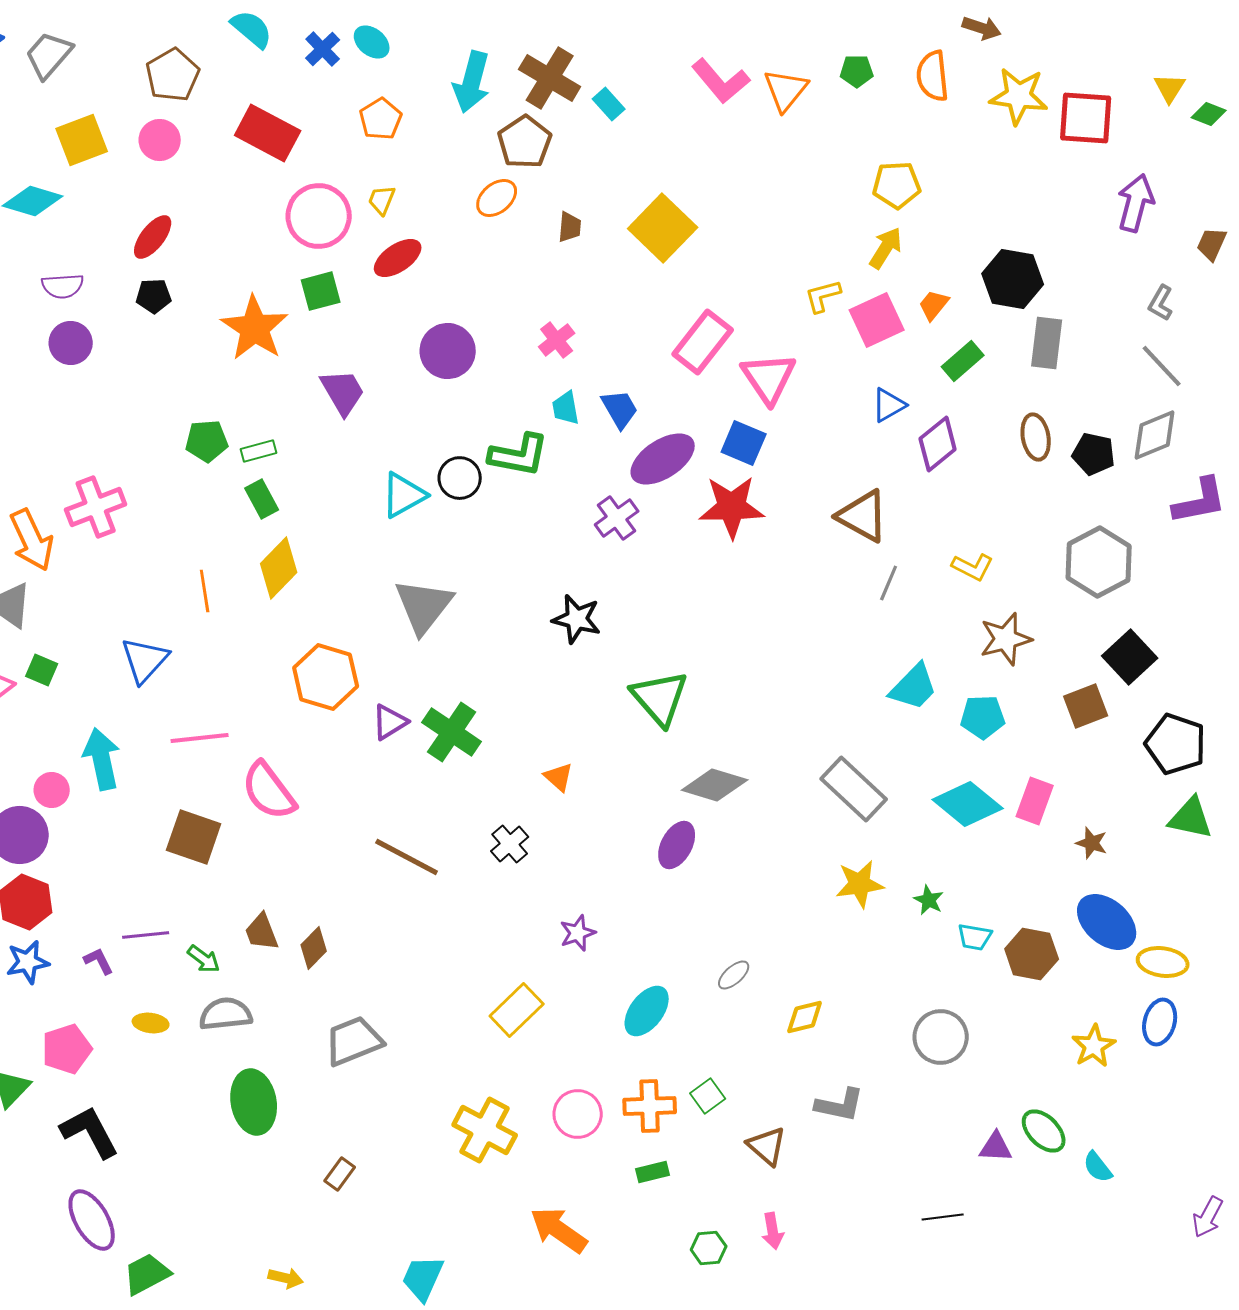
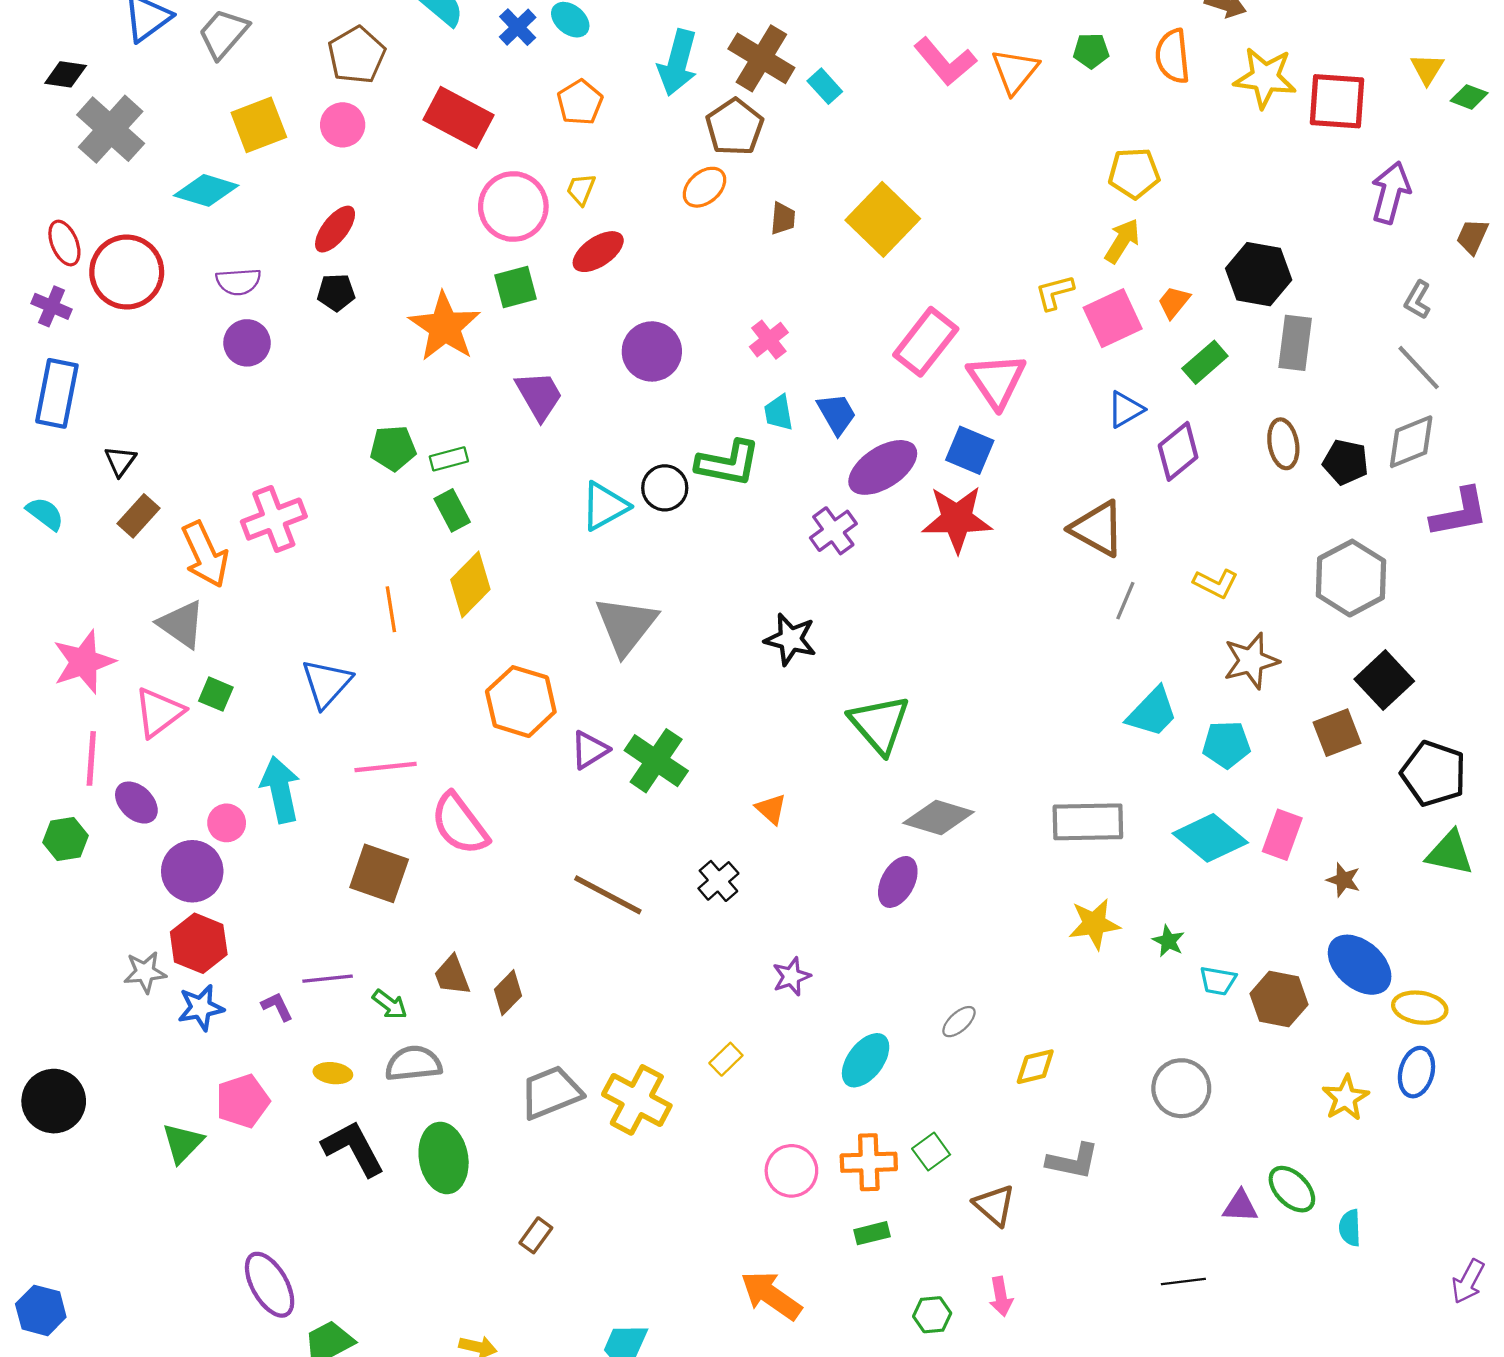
gray rectangle: (854, 789) -> (1088, 822), turned -44
yellow rectangle: (517, 1010) -> (726, 1059), size x0.6
yellow cross: (485, 1130) -> (637, 1100), moved
black L-shape: (90, 1132) -> (353, 1148), moved
cyan semicircle: (1098, 1167) -> (1350, 1228), turned 36

